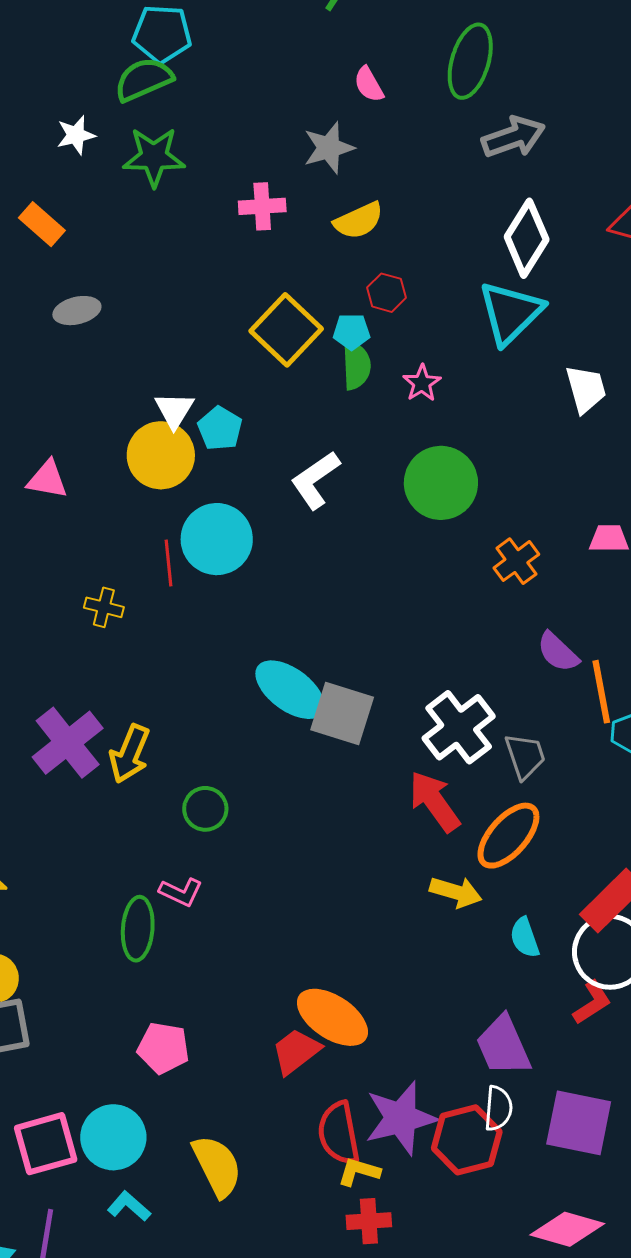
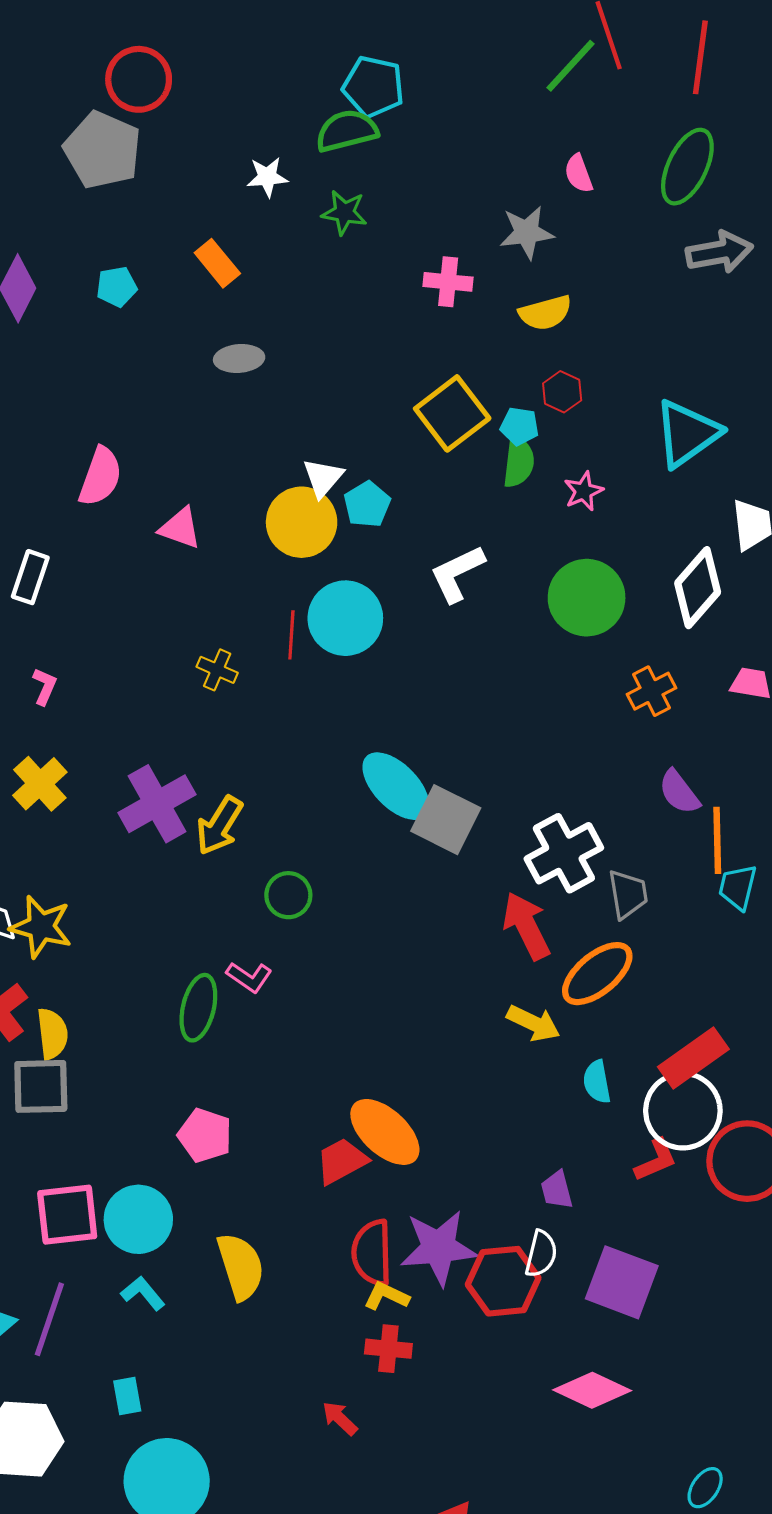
green star: (154, 157) -> (344, 213), size x0.7
white diamond: (527, 238) -> (698, 588), moved
purple trapezoid: (503, 1046) -> (557, 1190), size x0.6

